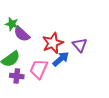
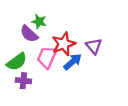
green star: (12, 24) -> (39, 22), moved
pink trapezoid: (39, 69) -> (47, 57), moved

